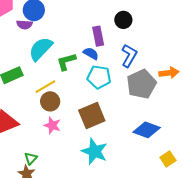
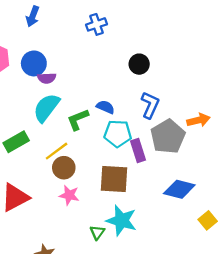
purple semicircle: (24, 25) -> (47, 78), moved
purple rectangle: (98, 36) -> (138, 151), moved
brown square: (92, 115) -> (114, 179), turned 32
green triangle: (31, 158) -> (97, 232), moved

